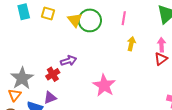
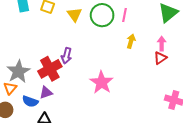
green circle: (90, 20) -> (102, 15), moved
purple arrow: (69, 61) -> (66, 56), turned 119
red cross: (53, 74) -> (50, 69), size x1.6

